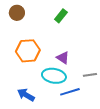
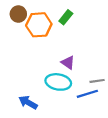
orange hexagon: (28, 51) -> (39, 25), moved
blue line: (70, 92) -> (87, 94), moved

